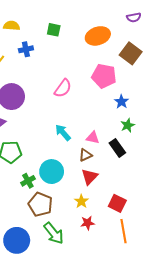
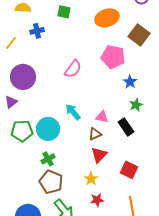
cyan circle: (52, 172) -> (48, 129), moved
green cross: (28, 181) -> (48, 159), moved
red square: (117, 203) -> (129, 170), moved

